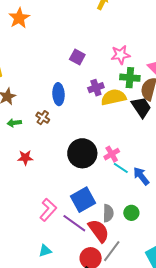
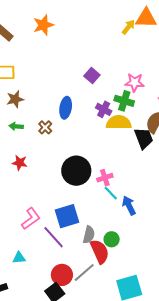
green cross: (130, 78) -> (124, 101), moved
purple cross: (96, 88) -> (104, 109), turned 35
red semicircle: (99, 231) -> (100, 251), moved

